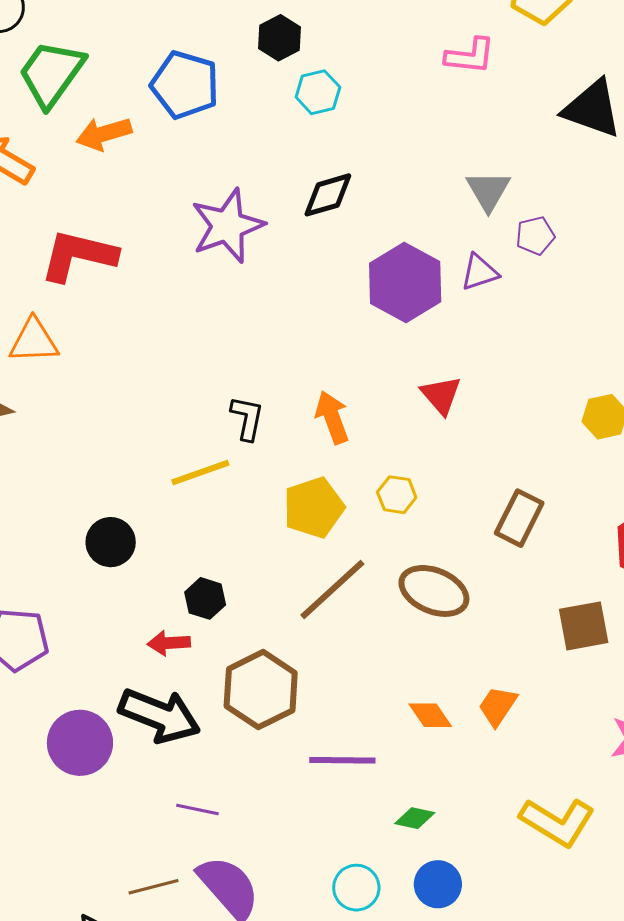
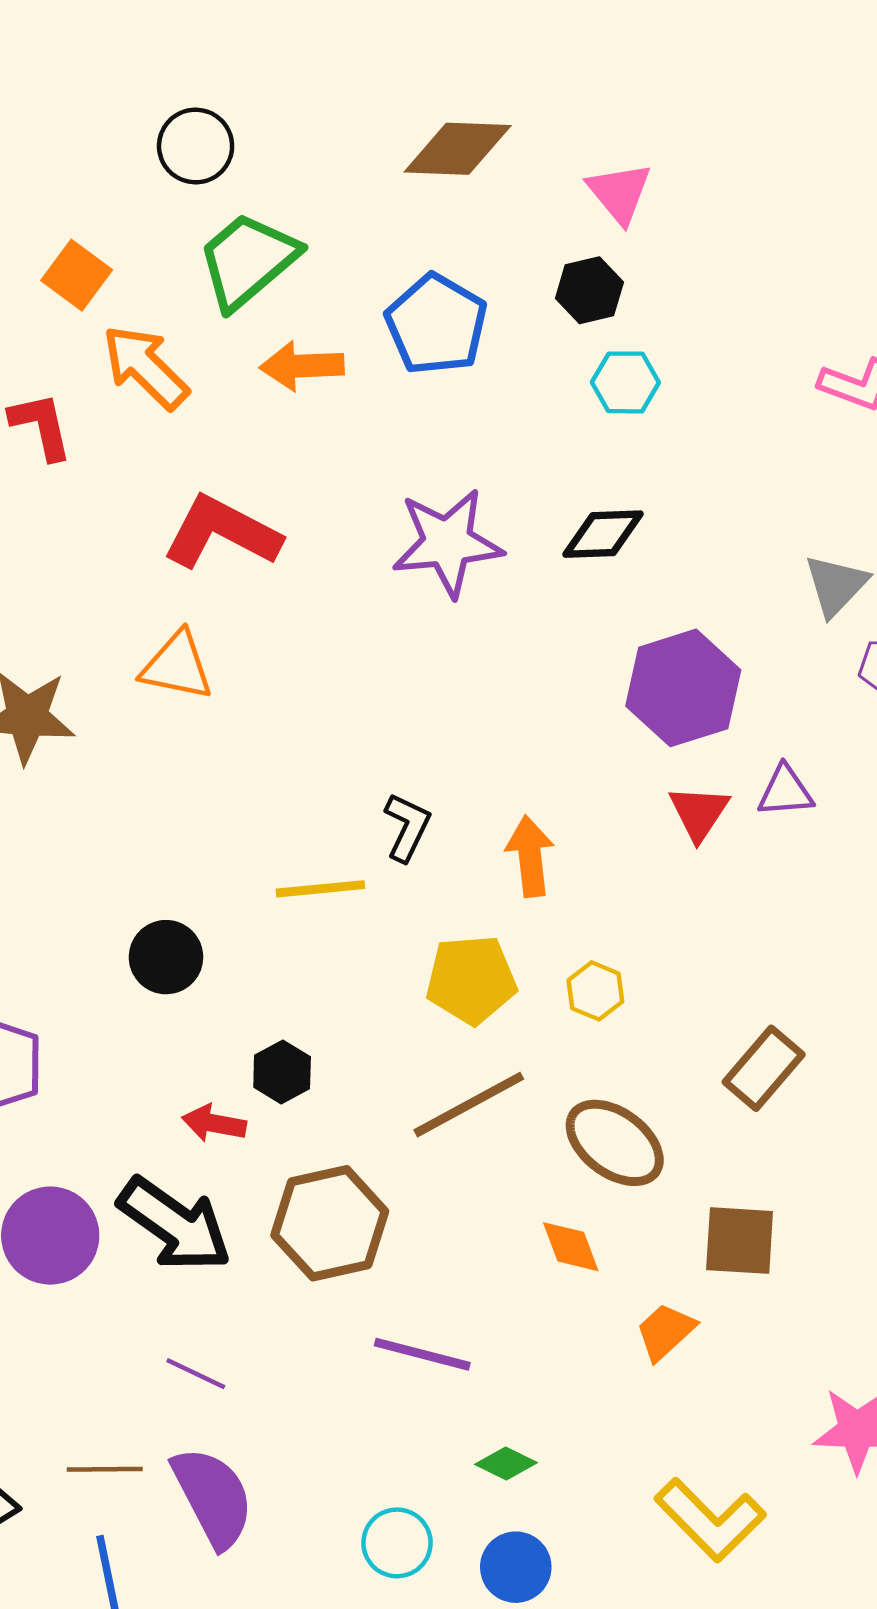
purple triangle: (479, 272) -> (785, 791), moved
orange triangle: (34, 341) -> (177, 666), moved
red triangle: (441, 395) -> (699, 813), moved
brown square: (584, 626) -> (740, 1241), moved
orange diamond: (430, 715) -> (571, 1247), moved

